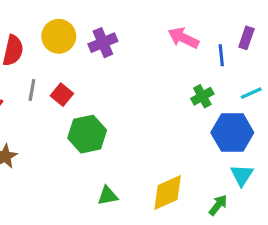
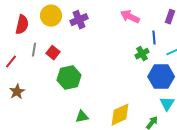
blue line: (221, 55) -> (154, 38), moved

